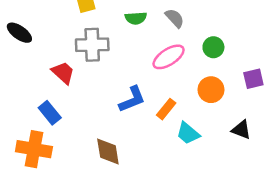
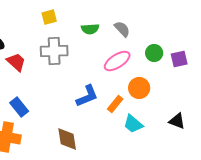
red trapezoid: (63, 73) -> (16, 62), moved
purple square: (253, 79) -> (179, 59), moved
orange circle: (211, 90) -> (139, 88), moved

